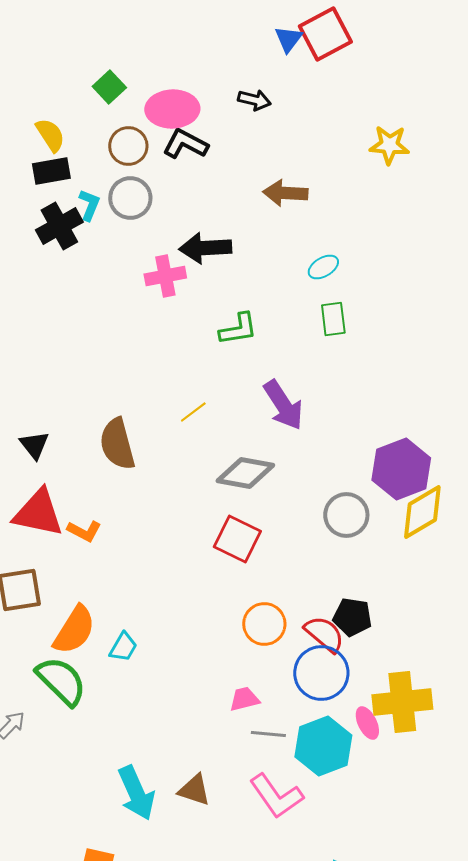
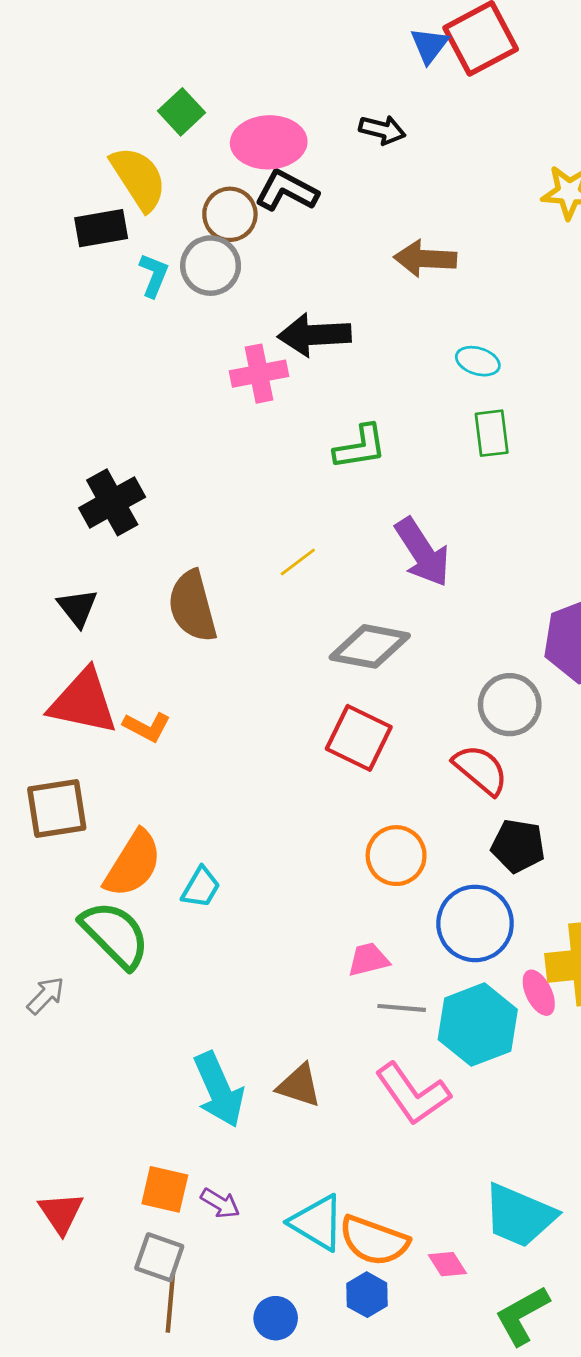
yellow semicircle: (50, 135) -> (138, 178), moved, size x1.4
brown circle: (128, 146) -> (230, 214), moved
black cross: (59, 226) -> (112, 502), moved
cyan ellipse: (323, 267) -> (478, 361), turned 48
red semicircle: (324, 634) -> (481, 770), moved

